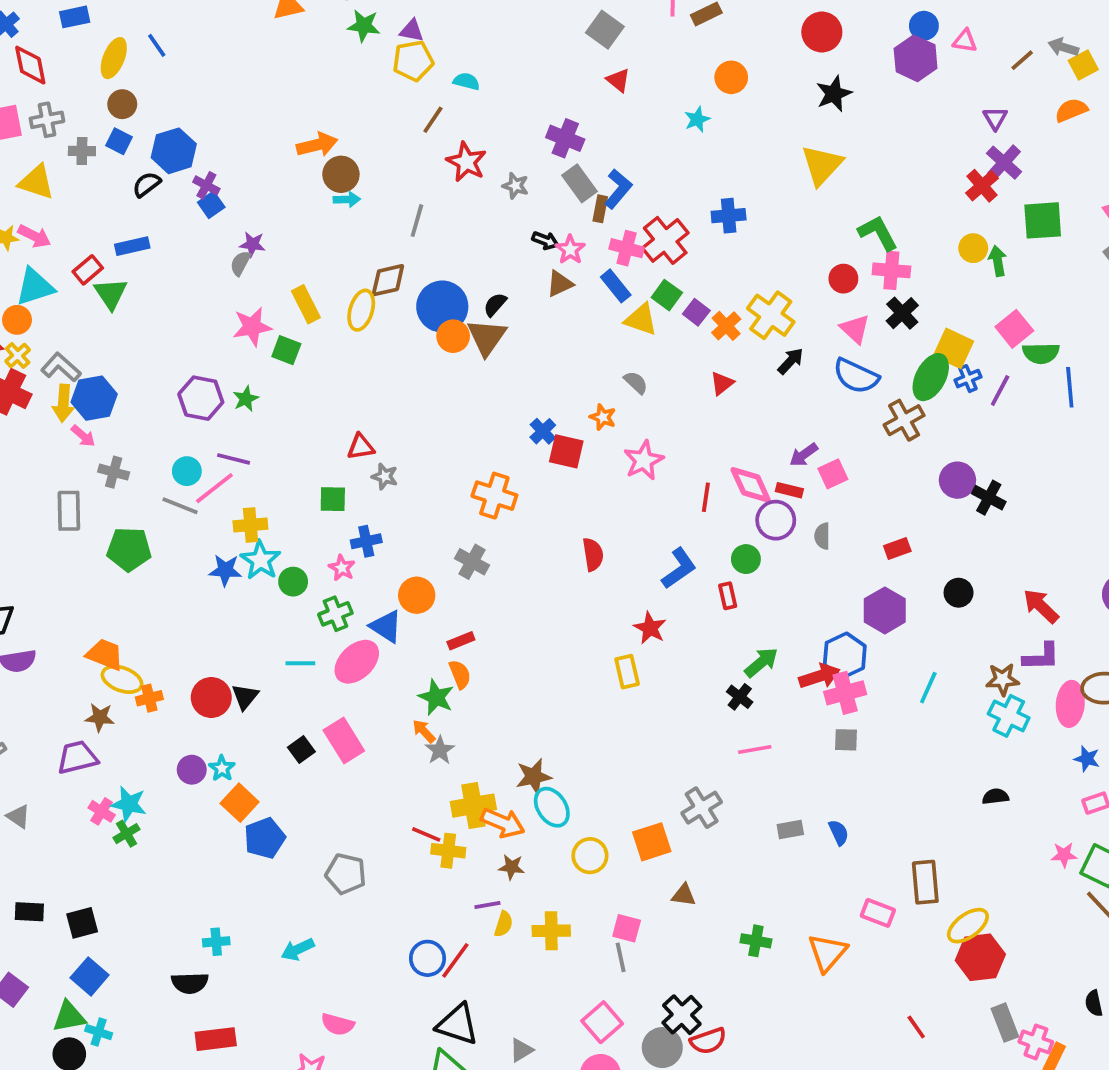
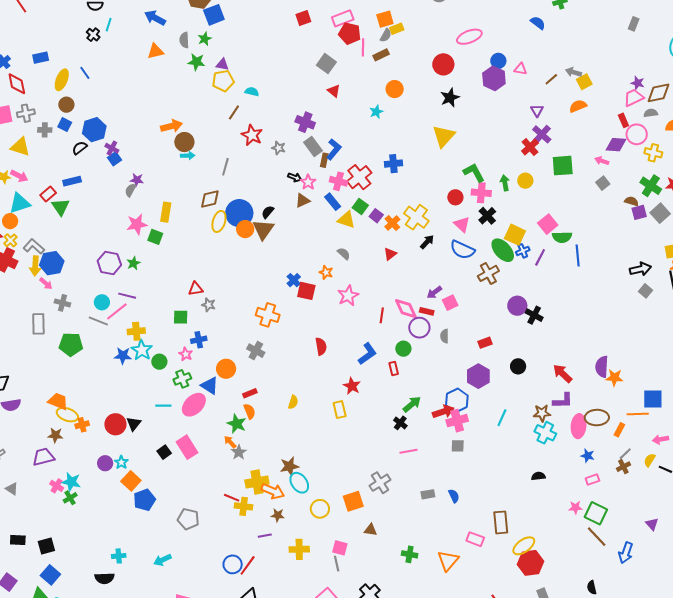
green arrow: (998, 261) -> (505, 183), moved
yellow rectangle: (306, 304) -> (166, 212), turned 36
yellow ellipse: (361, 310) -> (219, 221), moved
green ellipse: (931, 377) -> (503, 250), turned -70
yellow semicircle: (504, 924) -> (293, 402), moved

